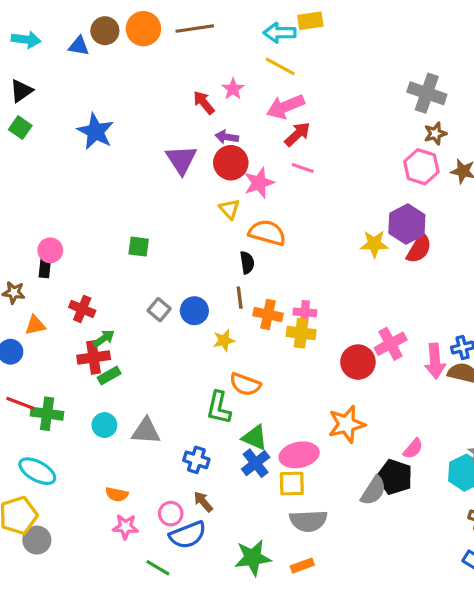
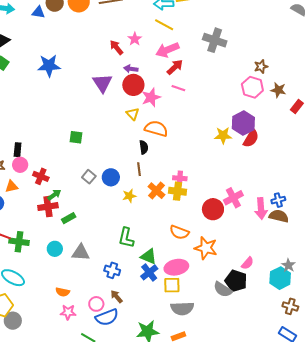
gray cross: (427, 93) -> (215, 40), moved
blue star: (95, 131) -> (49, 66), turned -30
pink circle: (50, 250) -> (20, 165), moved
orange cross: (268, 314) -> (156, 191), moved, turned 30
green rectangle: (109, 375) -> (69, 218), moved
orange semicircle: (245, 384) -> (179, 232), moved
orange star: (346, 424) -> (206, 248), turned 30
gray semicircle: (373, 491) -> (223, 289), turned 90

